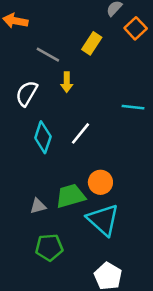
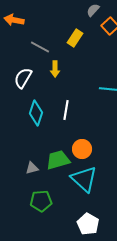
white line: (80, 133) -> (66, 110), turned -30

